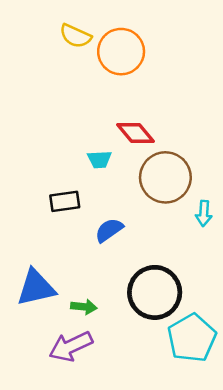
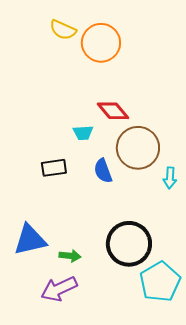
blue semicircle: (109, 230) -> (103, 171), moved, turned -75

